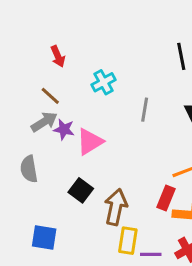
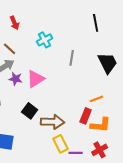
purple star: (64, 129) -> (16, 79), moved
brown arrow: (116, 207) -> (53, 122), turned 80
yellow rectangle: (128, 241) -> (61, 144), turned -36

